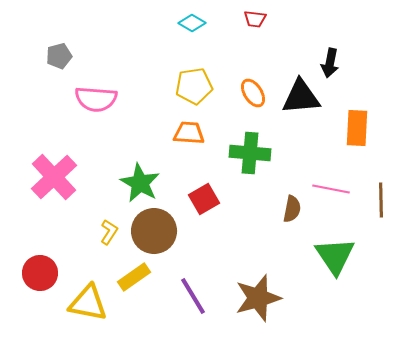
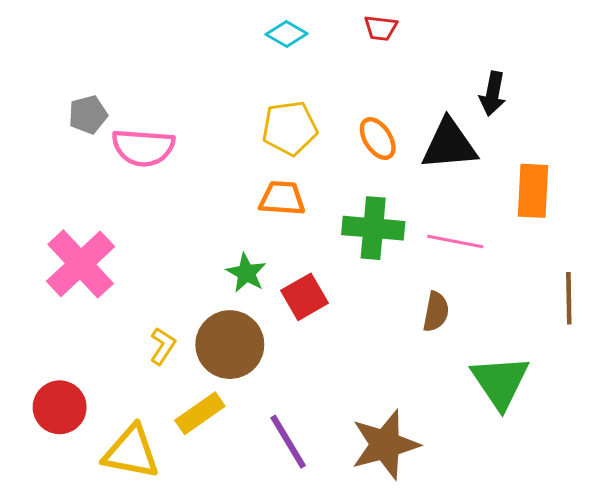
gray pentagon: (59, 56) -> (88, 115), moved
green star: (140, 183) -> (246, 273), moved, size x0.7
pink line: (331, 189) -> (455, 242), moved

